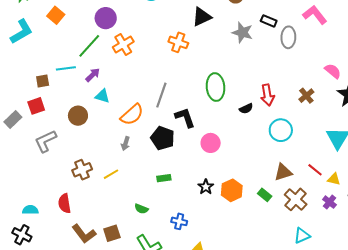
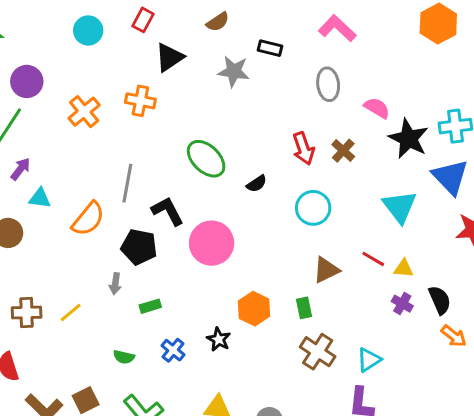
gray ellipse: (288, 37) -> (328, 84), moved
orange cross: (123, 44) -> (84, 112), moved
green ellipse: (216, 87) -> (206, 159), turned -32
red arrow: (267, 95) -> (303, 148), moved
gray arrow: (126, 143) -> (115, 284), moved
pink circle: (211, 143) -> (212, 243), size x1.5
brown cross: (82, 170) -> (27, 313), turned 30
black star: (206, 187) -> (219, 339), moved
green rectangle: (265, 195) -> (304, 308), turned 48
brown cross: (296, 199) -> (318, 352), moved
blue cross: (179, 221) -> (173, 350), moved, turned 35

